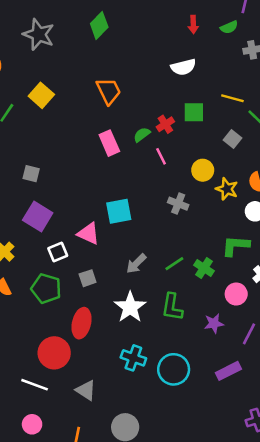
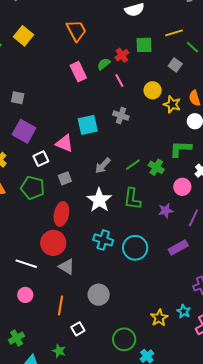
yellow line: (232, 98) -> (174, 33), turned -30
gray cross: (178, 204) -> (121, 116), moved
red circle: (54, 353) -> (53, 243), moved

